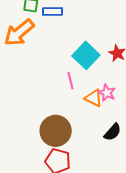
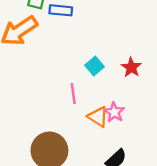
cyan square: (86, 55) -> (94, 66), size x0.6

